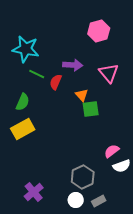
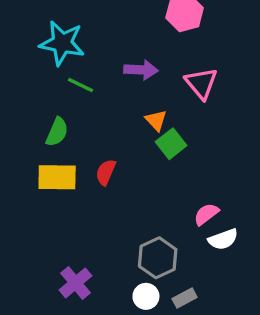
red semicircle: (56, 82) -> (106, 172), moved
green square: (91, 109) -> (171, 144), turned -30
yellow rectangle: (23, 129) -> (57, 177), turned 30

